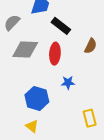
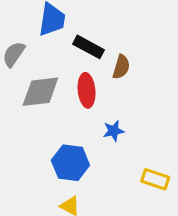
brown semicircle: (91, 46) -> (121, 67), moved
yellow rectangle: (90, 118) -> (155, 179), turned -48

